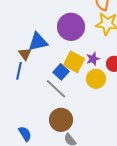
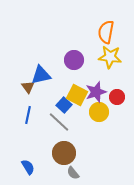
purple circle: (71, 27) -> (74, 60), size x0.7
purple star: (93, 59) -> (96, 92), size x1.5
blue line: (19, 71) -> (28, 115), moved

